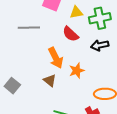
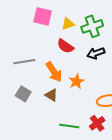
gray line: (29, 28) -> (24, 62), moved
gray square: (12, 86) -> (23, 94), moved

